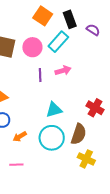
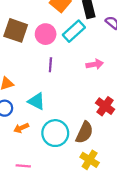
pink arrow: (63, 70) -> (95, 64), moved
cyan triangle: (54, 110) -> (36, 101), moved, turned 36
pink line: (16, 165) -> (23, 166), moved

